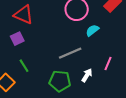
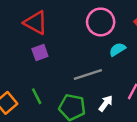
purple square: (17, 39) -> (40, 52), moved
green line: (24, 66) -> (37, 96), moved

